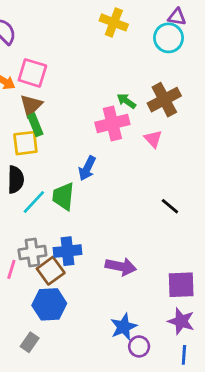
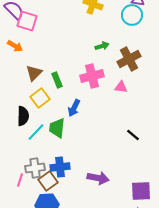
pink square: (32, 73) -> (27, 21), moved
green arrow: (126, 101) -> (102, 46), moved, turned 128
brown triangle: (31, 105) -> (34, 73), moved
green rectangle: (35, 125) -> (57, 80), moved
pink triangle: (153, 139) -> (121, 87), turned -40
yellow square: (25, 143) -> (40, 98), moved, turned -30

